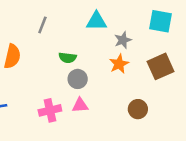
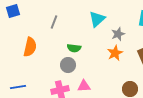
cyan triangle: (96, 21) -> (97, 19), turned -42
gray circle: (78, 79) -> (68, 65), moved

